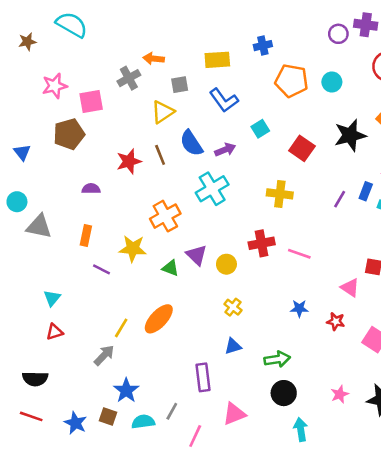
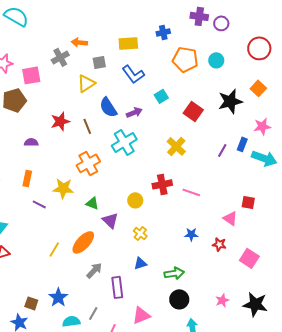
purple cross: (366, 25) -> (199, 16), moved
brown line: (160, 155) -> (87, 126), moved
yellow cross: (280, 194) -> (176, 146), turned 36
purple triangle: (197, 255) -> (110, 220), moved
gray arrow: (104, 355) -> (94, 270), moved
brown square: (108, 416) -> (31, 303), moved

